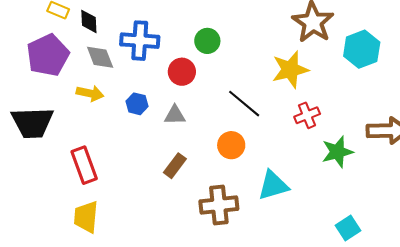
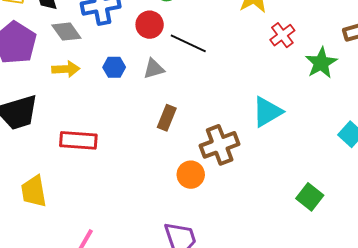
black line: (244, 104) -> (188, 43), moved
orange circle: (231, 145) -> (191, 175), moved
red rectangle: (84, 165) -> (78, 140), turned -51
yellow trapezoid: (86, 217) -> (34, 191), moved

